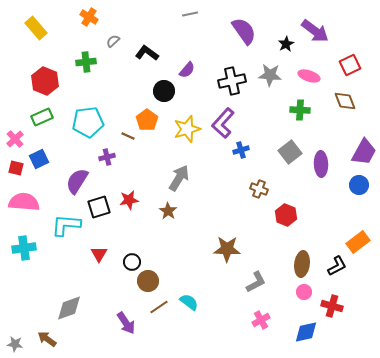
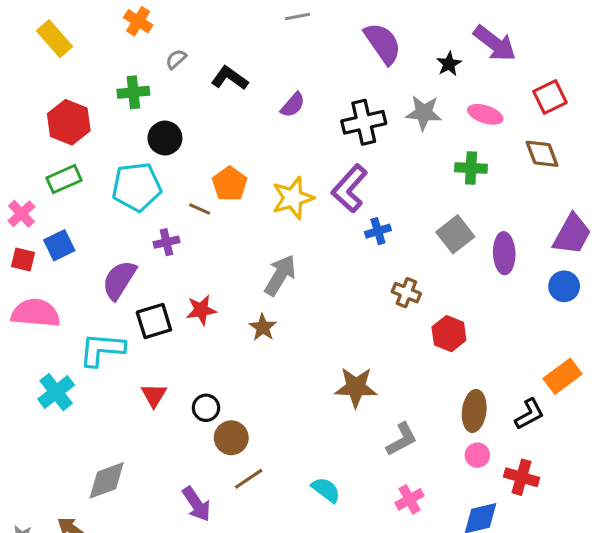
black circle: (164, 91) -> (165, 138), moved
cyan cross: (24, 248) -> (56, 392), moved, turned -30
cyan semicircle: (189, 302) -> (326, 490), moved

